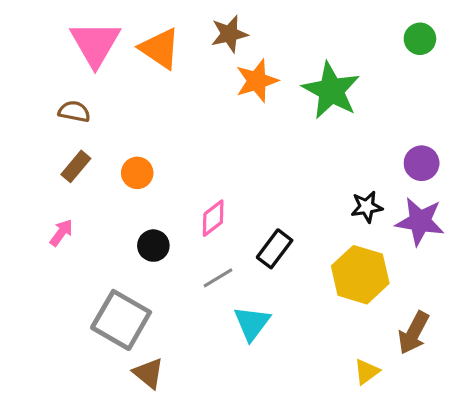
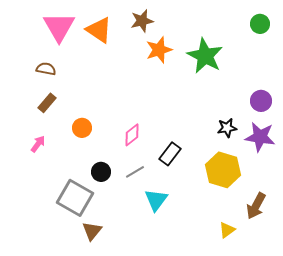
orange circle: (137, 173) -> (82, 128), moved
black circle: (153, 246) -> (101, 172), moved
brown triangle: (149, 373) -> (92, 231), turned 30

